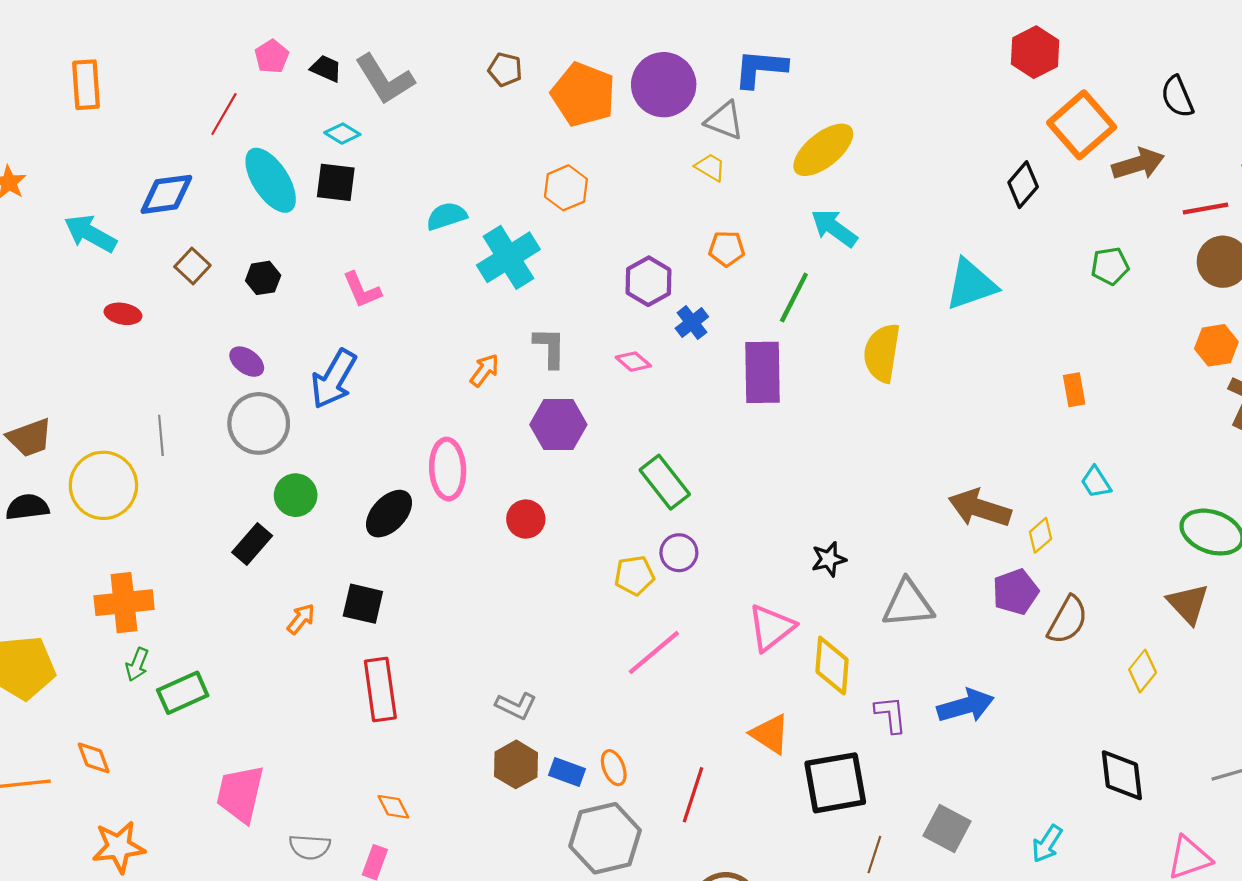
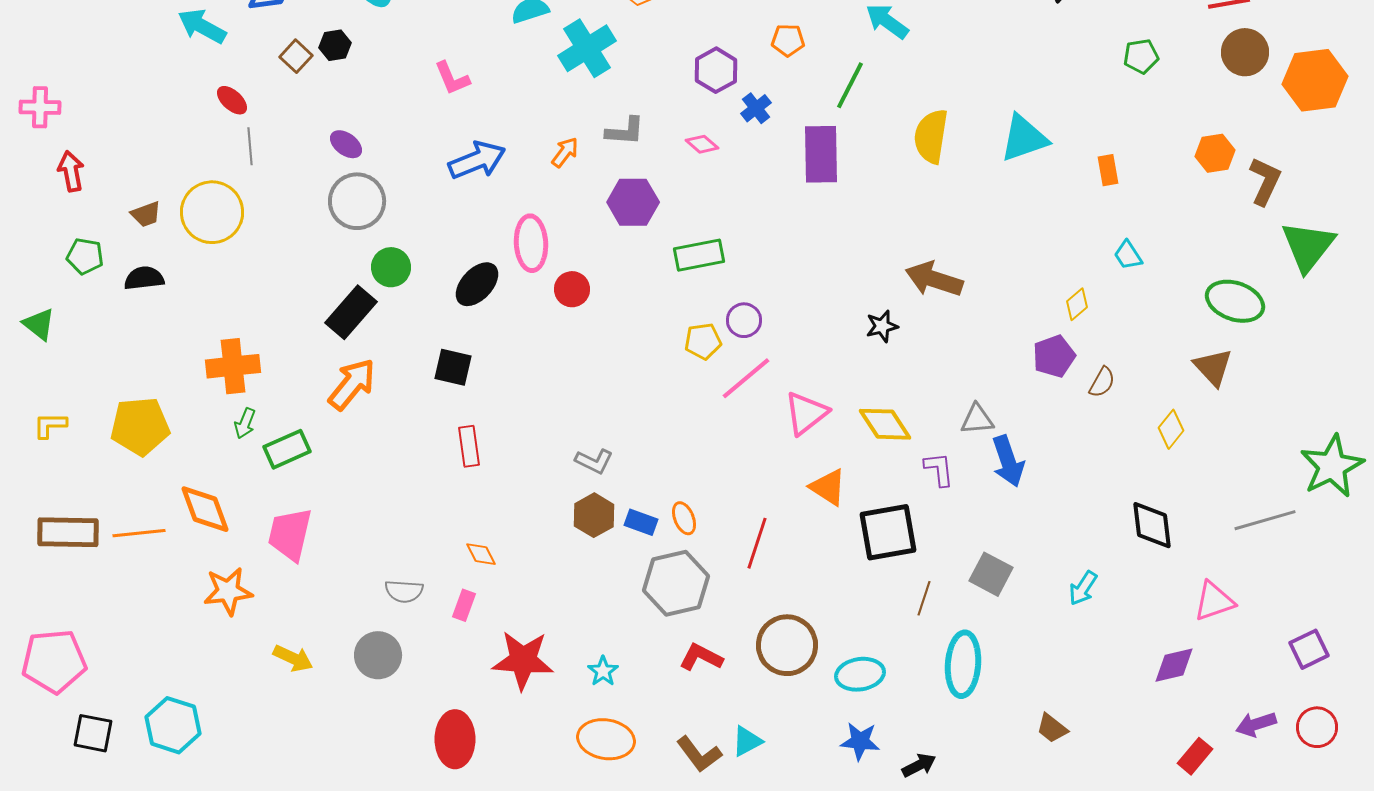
black hexagon: (263, 278) -> (335, 45), moved
cyan triangle: (971, 284) -> (1024, 138), moved
red ellipse: (123, 314) -> (232, 100), turned 32
orange hexagon: (1216, 345) -> (1215, 153), moved
gray L-shape: (550, 347) -> (625, 131), turned 93
blue arrow: (334, 379) -> (477, 160), moved, turned -142
gray line: (161, 435) -> (250, 146), moved
brown trapezoid: (30, 438) -> (146, 214), size x0.7
green rectangle: (665, 482) -> (699, 255), moved, turned -63
yellow circle: (103, 485) -> (212, 212), moved
brown arrow: (980, 508) -> (934, 279), moved
red circle: (526, 519) -> (572, 289), moved
black rectangle: (252, 544) -> (351, 312), size x1.4
gray triangle: (908, 604) -> (977, 419), moved, size x0.7
orange arrow: (301, 619) -> (352, 384), moved, size x1.8
brown semicircle: (1068, 620) -> (1102, 382), size x0.7
pink triangle: (771, 628) -> (806, 413), moved
pink line: (654, 653) -> (746, 378), moved
yellow diamond: (832, 666) -> (885, 424), turned -38
red rectangle: (380, 689) -> (469, 446), size x0.7
blue arrow: (966, 706) -> (1008, 461), turned 87
orange diamond: (94, 758) -> (205, 509), size x1.6
pink trapezoid: (240, 794) -> (290, 534), moved

